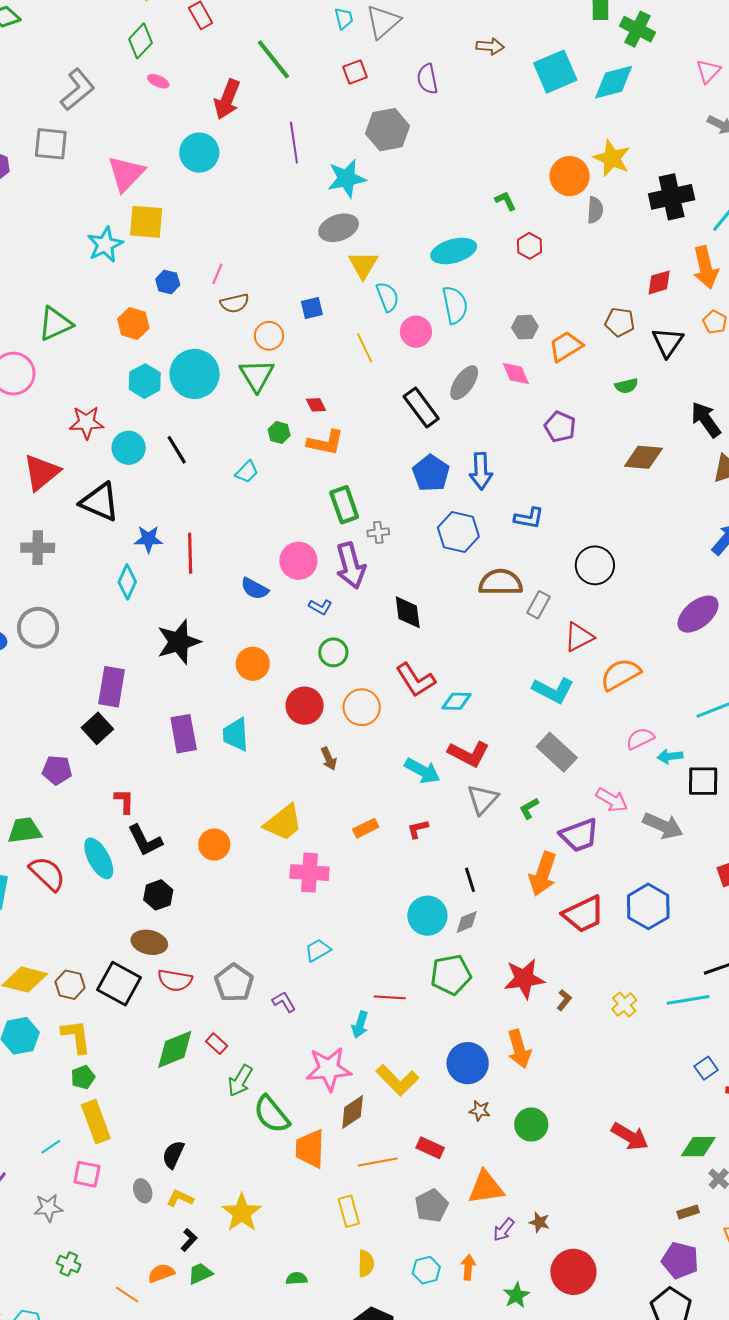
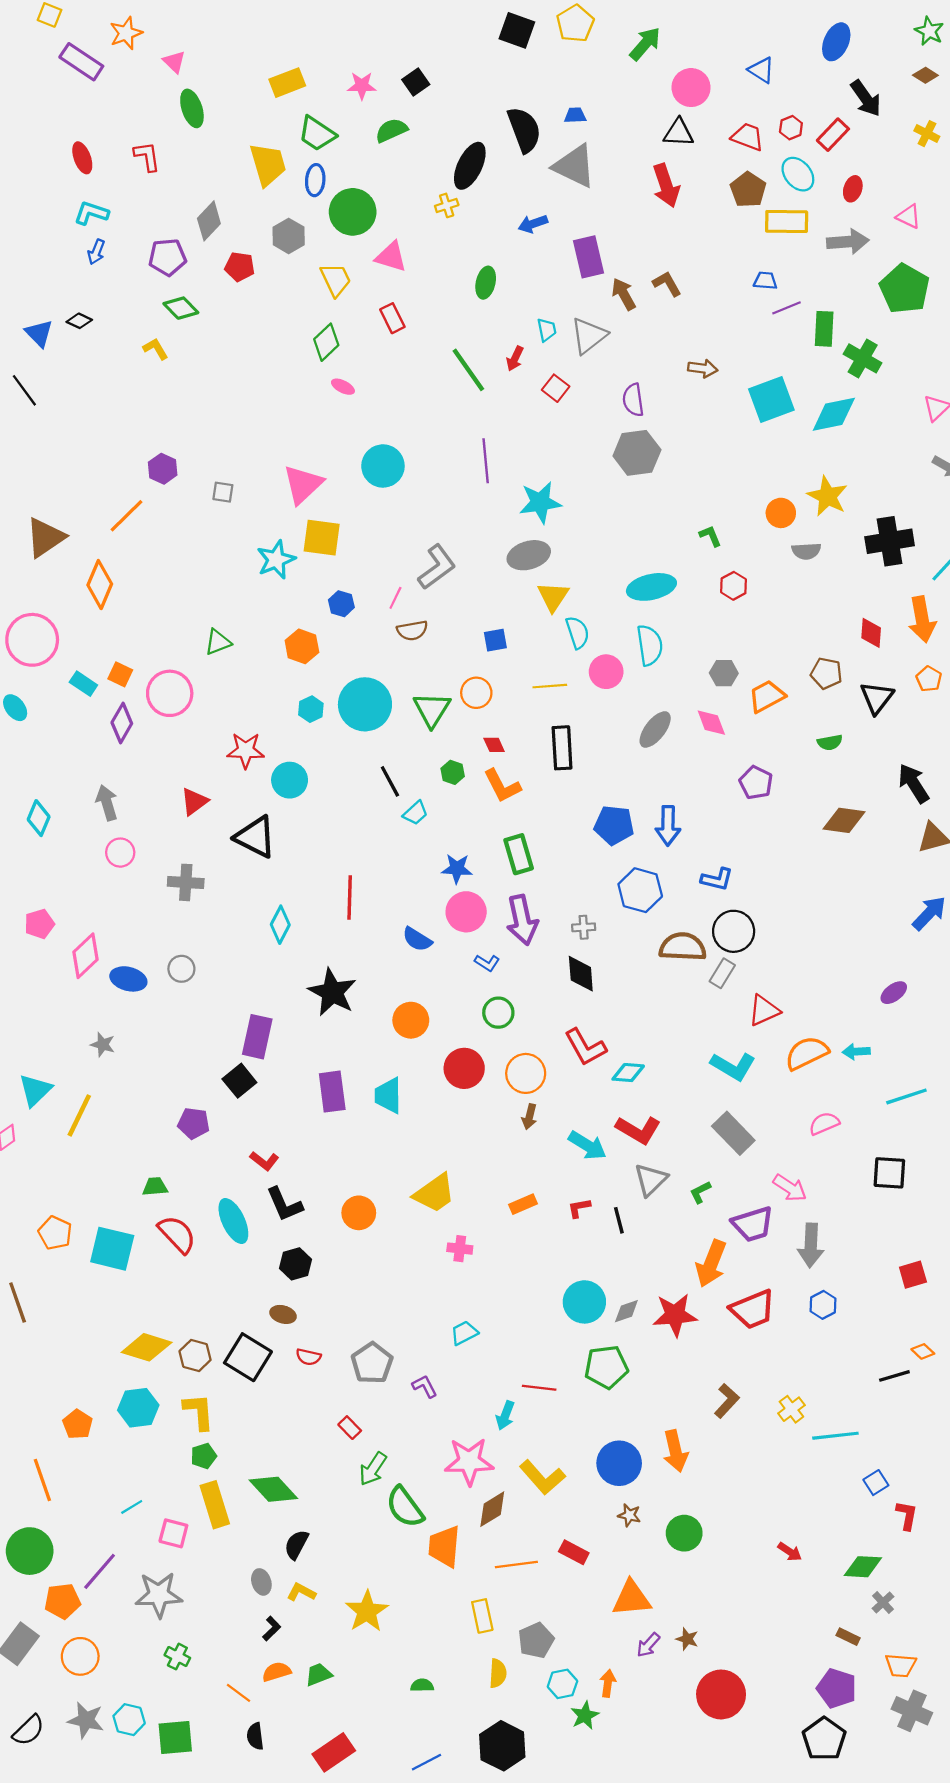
red square: (355, 72) -> (556, 388), turned -35
gray L-shape: (78, 90) -> (437, 567), moved
red arrow: (227, 99) -> (515, 359), moved, size x0.6
gray hexagon: (387, 130) -> (637, 453), moved
gray square: (51, 144) -> (223, 492), moved, size x0.6
orange circle: (570, 176) -> (781, 513), size x0.7
gray semicircle: (595, 210) -> (806, 551), turned 80
red diamond: (659, 282) -> (871, 633), turned -72
green triangle: (55, 324) -> (218, 642), size x0.7
orange circle: (269, 336) -> (476, 693), moved
yellow line: (365, 348) -> (550, 686), turned -72
cyan hexagon: (145, 381) -> (311, 709), size x0.7
black rectangle: (421, 407) -> (562, 748), moved, turned 30
orange L-shape: (326, 443) -> (502, 786), turned 48
black line: (177, 450) -> (390, 781), moved
red triangle: (42, 472) -> (194, 802), size x0.7
blue pentagon: (431, 473) -> (614, 825), turned -30
gray cross: (378, 532) -> (584, 927), moved
blue star: (148, 539) -> (457, 869), moved
black circle: (595, 565) -> (734, 931), moved
purple ellipse: (698, 614) -> (894, 993), size x0.6
gray circle: (38, 628) -> (181, 969), size x0.6
black star: (179, 642) -> (332, 992), turned -30
cyan arrow: (670, 756) -> (856, 1052), moved
brown arrow: (329, 759) -> (529, 1117), moved, turned 35
red L-shape: (124, 801) -> (264, 1161), turned 124
gray arrow: (663, 826) -> (811, 1245), moved, turned 66
green trapezoid: (25, 830) -> (155, 1187), size x0.7
pink cross: (310, 873) -> (460, 1249), size x0.6
black line: (470, 880) -> (619, 1220), moved
blue hexagon: (648, 906) -> (823, 1305), size x0.6
brown ellipse: (149, 942) -> (283, 1314), size x0.7
red star: (524, 979) -> (675, 1315), moved
red semicircle: (175, 980) -> (308, 1357), size x0.7
brown L-shape: (564, 1000) -> (727, 1401), size x1.5
cyan line: (688, 1000) -> (835, 1436), moved
green diamond: (175, 1049) -> (273, 1489), moved, turned 66
red arrow: (630, 1136) -> (790, 1552), size x0.6
cyan line: (51, 1147) -> (132, 1507), moved
pink square: (87, 1174) -> (173, 1533), moved
gray pentagon: (432, 1206) -> (536, 1640), moved
gray star: (48, 1208) -> (159, 1595), size x1.5
brown rectangle: (688, 1212) -> (848, 1637), turned 40
black L-shape: (189, 1240) -> (272, 1629), moved
green star: (516, 1295) -> (585, 1715), moved

